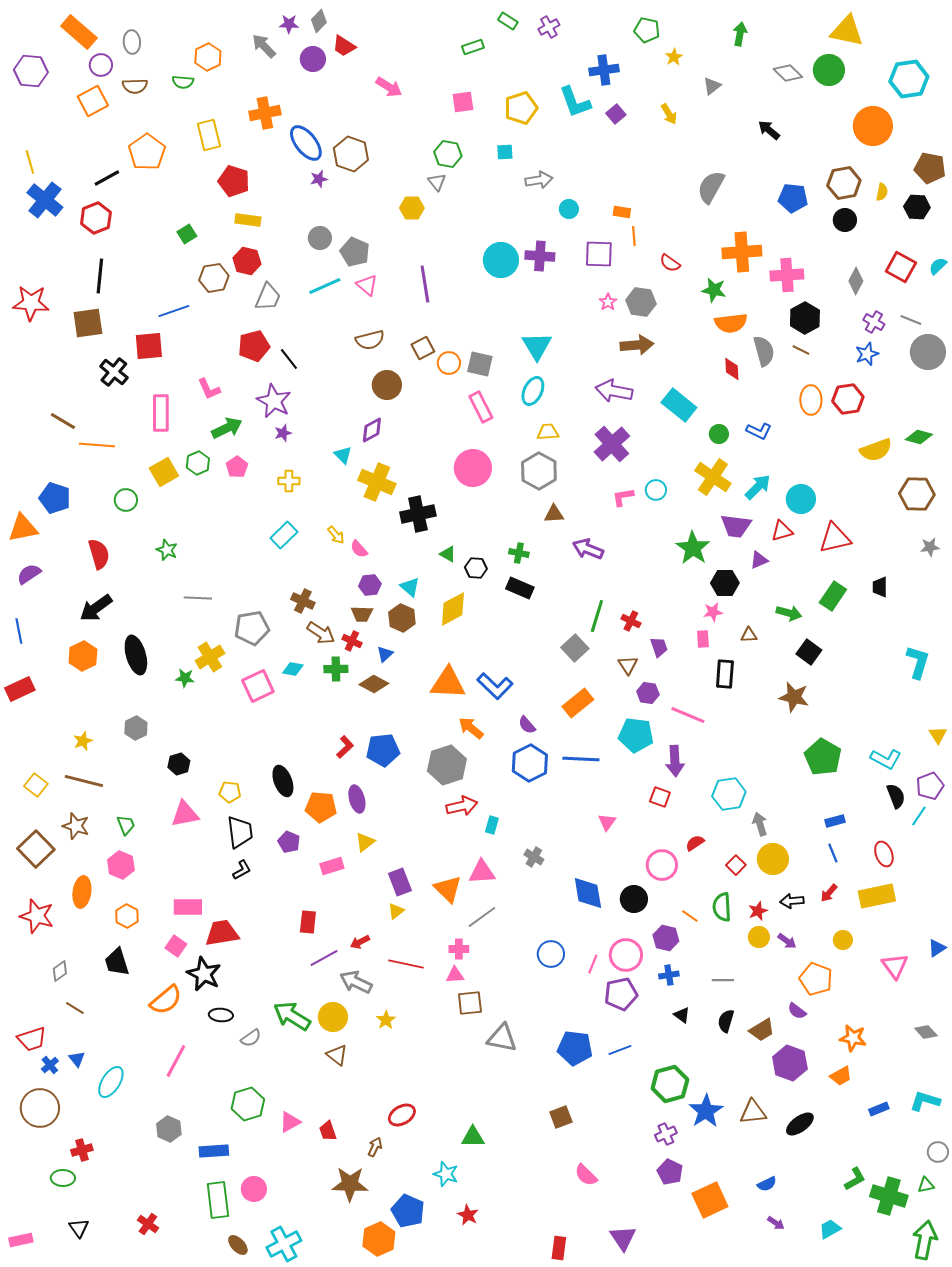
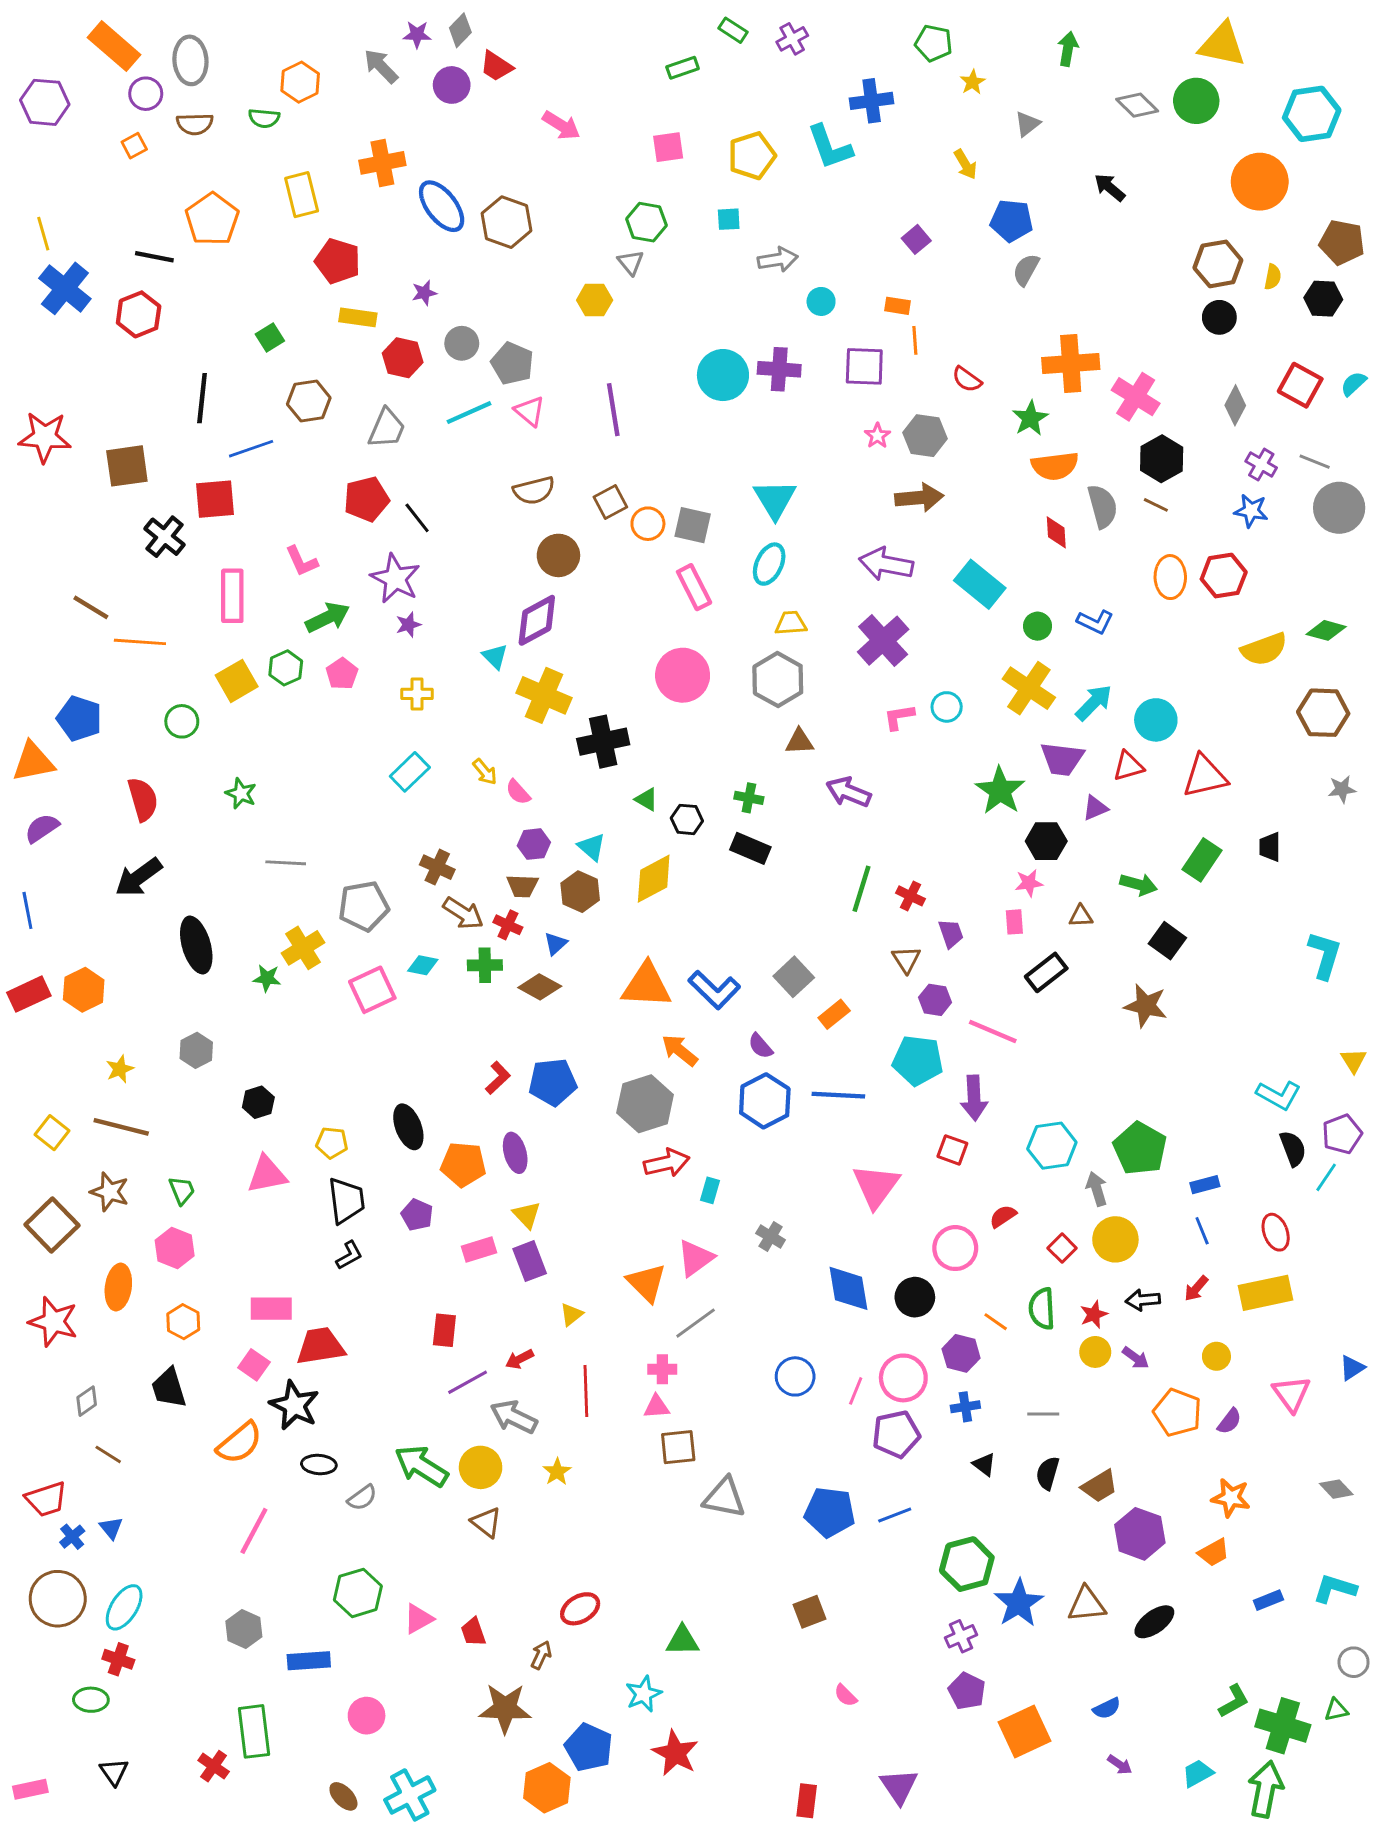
gray ellipse: (132, 42) -> (190, 60), size x1.4
orange square: (93, 101) -> (134, 146), size x0.6
purple square: (616, 114) -> (916, 239), moved
black line: (107, 178) -> (154, 257), turned 40
purple star: (319, 179) -> (424, 293), moved
gray semicircle: (711, 187) -> (1026, 270), size x0.7
blue pentagon: (793, 198) -> (1012, 221), moved
red hexagon: (247, 261) -> (403, 358), moved
pink cross: (787, 275) -> (1136, 397), turned 36
black line: (100, 276) -> (202, 398), moved
green star: (714, 290) -> (1030, 418), turned 30
blue star: (867, 354) -> (1251, 511), turned 30
purple diamond: (372, 430) -> (537, 620), size x1.4
gray square: (575, 648) -> (794, 977), moved
orange hexagon: (83, 656) -> (84, 990), moved
black rectangle: (725, 674) -> (1046, 972), turned 48
orange rectangle: (578, 703) -> (834, 1014), size x0.7
green pentagon: (823, 757) -> (1140, 1148), moved
pink triangle: (607, 822) -> (876, 1186), size x1.8
yellow triangle: (365, 842) -> (527, 1215), turned -35
pink triangle: (482, 872) -> (696, 1258), turned -32
purple rectangle: (400, 882) -> (530, 1261), moved
red line: (406, 964) -> (586, 1391), turned 76
purple semicircle: (797, 1011) -> (1229, 1421), moved, turned -90
cyan ellipse: (111, 1082) -> (124, 1607), moved
red cross: (82, 1150) -> (118, 1659), turned 35
cyan star: (446, 1174) -> (644, 1694), turned 30
pink semicircle: (586, 1175) -> (846, 1695), size x0.7
green rectangle: (218, 1200) -> (254, 1731), moved
red star: (468, 1215) -> (675, 1753), size x1.5
green arrow: (925, 1240) -> (1266, 1789), moved

